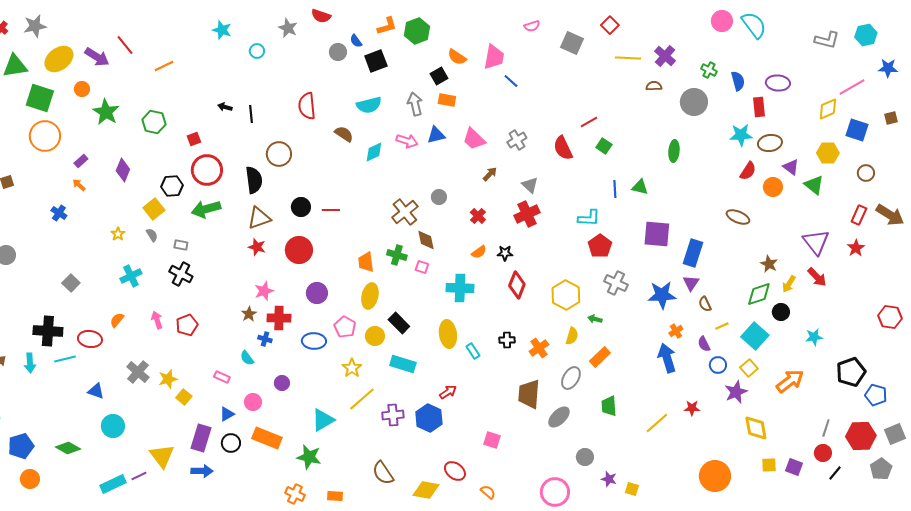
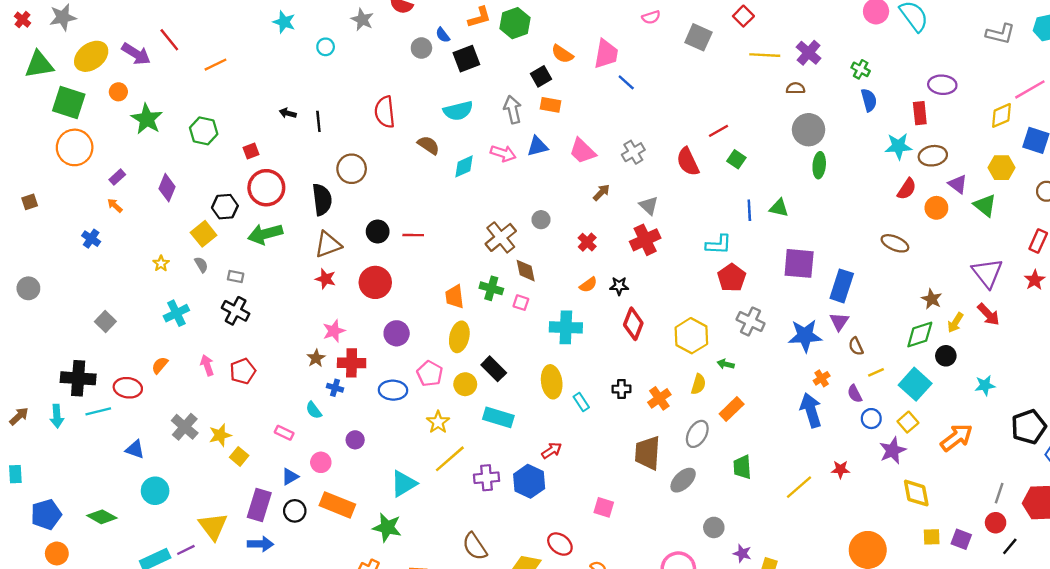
blue semicircle: (738, 81) -> (869, 100), moved
gray circle: (694, 102) -> (809, 130), moved

